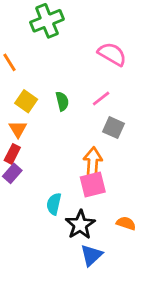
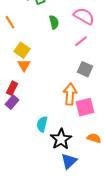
pink line: (101, 98) -> (81, 41), moved
green semicircle: (62, 101) -> (54, 22), moved
orange triangle: (18, 129) -> (24, 65), moved
pink square: (93, 184) -> (85, 107), moved

